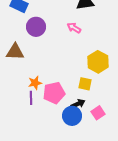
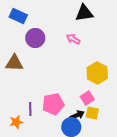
orange star: (35, 83) -> (16, 122), moved
yellow square: (85, 84) -> (92, 113), moved
pink square: (98, 113) -> (87, 98), moved

